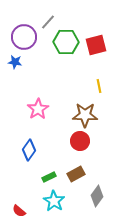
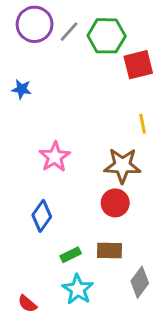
purple circle: (24, 37) -> (35, 24), moved
green hexagon: (66, 42) -> (107, 36), moved
brown rectangle: (76, 174) -> (109, 250), turned 30

